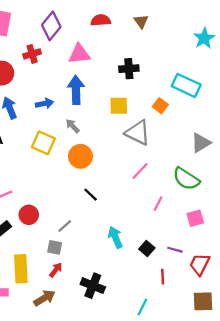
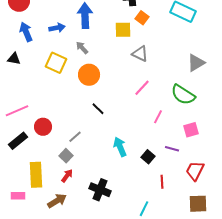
orange square: (160, 106) -> (142, 18), moved
gray triangle: (138, 133) -> (140, 54), size x0.7
gray square: (55, 247) -> (66, 156), turned 32
purple line: (175, 250) -> (172, 149), moved

